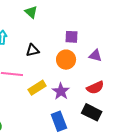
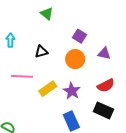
green triangle: (31, 12) -> (47, 14), moved
purple square: (72, 37) -> (80, 36), turned 32

